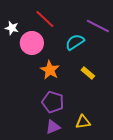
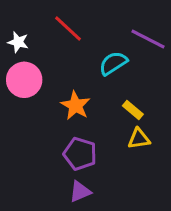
pink circle: (32, 43) -> (24, 80), moved
yellow triangle: (83, 122) -> (139, 139), moved

